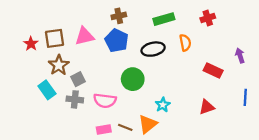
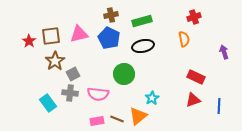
green rectangle: (164, 19) -> (142, 21), moved
orange semicircle: (185, 43) -> (184, 39), moved
red rectangle: (213, 71) -> (196, 77), moved
cyan rectangle: (47, 90) -> (48, 103), moved
blue line: (245, 97) -> (219, 106), moved

